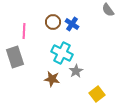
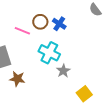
pink line: (24, 31) -> (22, 31), moved, turned -70
brown star: (52, 79) -> (17, 79), moved

